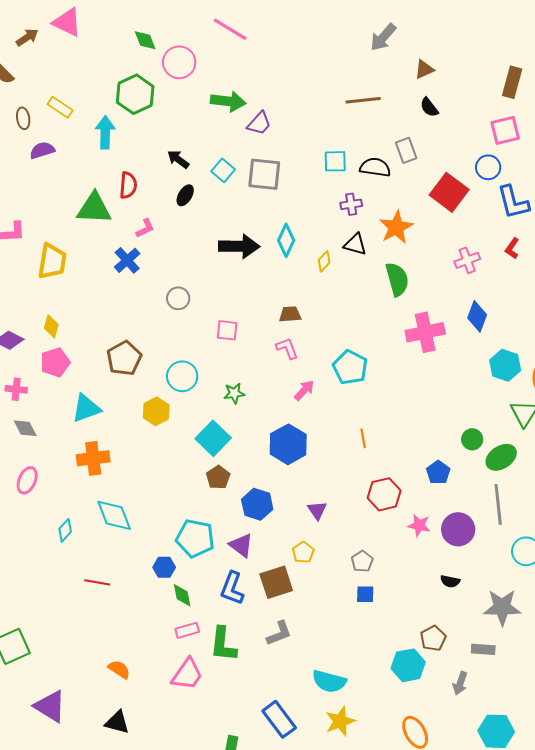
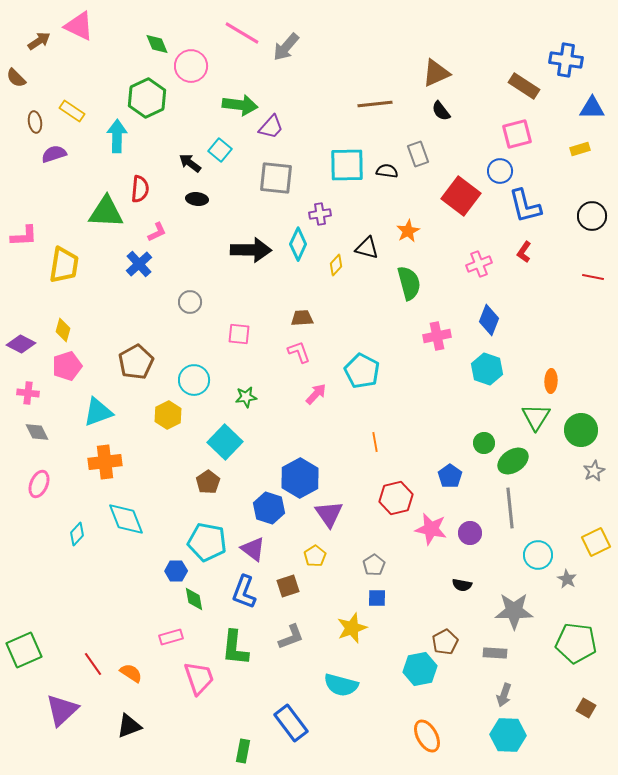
gray arrow: (383, 37) -> (286, 47), moved
brown triangle: (424, 69) -> (436, 73), size x1.4
brown rectangle: (512, 82) -> (524, 86), turned -72
cyan square: (335, 161) -> (347, 165), size x1.5
black semicircle: (375, 167) -> (387, 171), size x0.7
cyan square: (223, 170) -> (220, 150), moved
black ellipse: (185, 195) -> (197, 199), turned 65
purple cross: (351, 204) -> (320, 214), moved
orange star: (396, 227) -> (408, 231), size x0.7
pink cross: (425, 332) -> (437, 336), size x0.7
cyan hexagon: (505, 365) -> (487, 369), moved
blue hexagon: (288, 444) -> (300, 478), moved
brown pentagon: (218, 477) -> (208, 482), moved
purple triangle: (317, 510) -> (329, 514), size x1.4
pink star: (419, 525) -> (431, 529), size x1.4
purple circle: (458, 529) -> (470, 533), size x0.7
red line: (97, 582) -> (93, 664), moved, turned 45
brown square: (276, 582) -> (288, 586), size x0.7
pink rectangle: (187, 630) -> (171, 637), moved
pink trapezoid: (187, 674) -> (199, 678), turned -54
gray arrow: (460, 683) -> (504, 695), moved
purple triangle: (50, 706) -> (62, 710), turned 45
yellow star: (340, 721) -> (352, 628), moved
black triangle: (117, 722) -> (129, 726), turned -36

